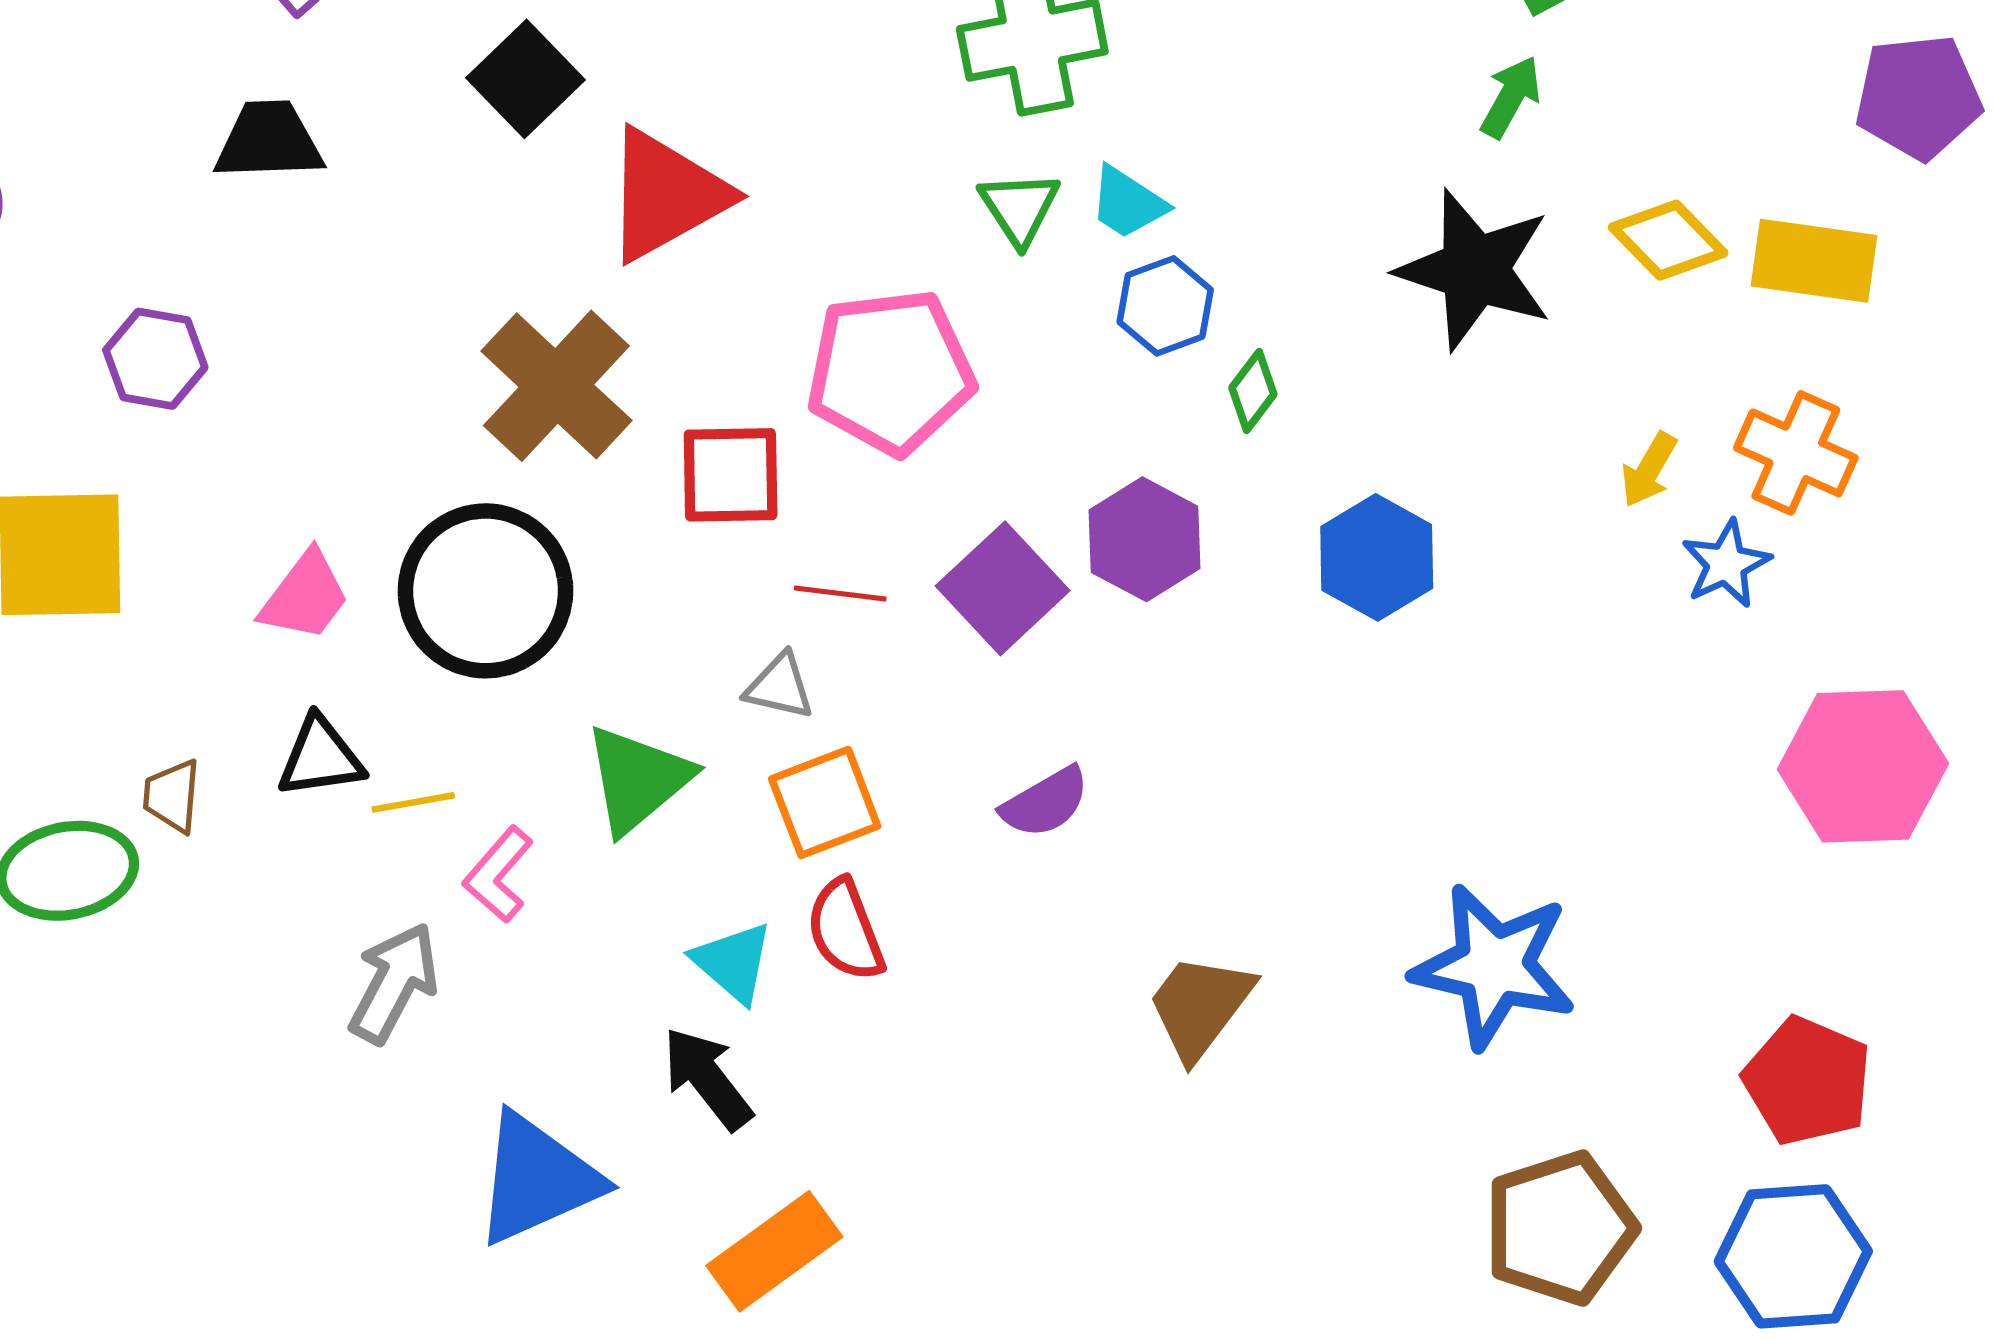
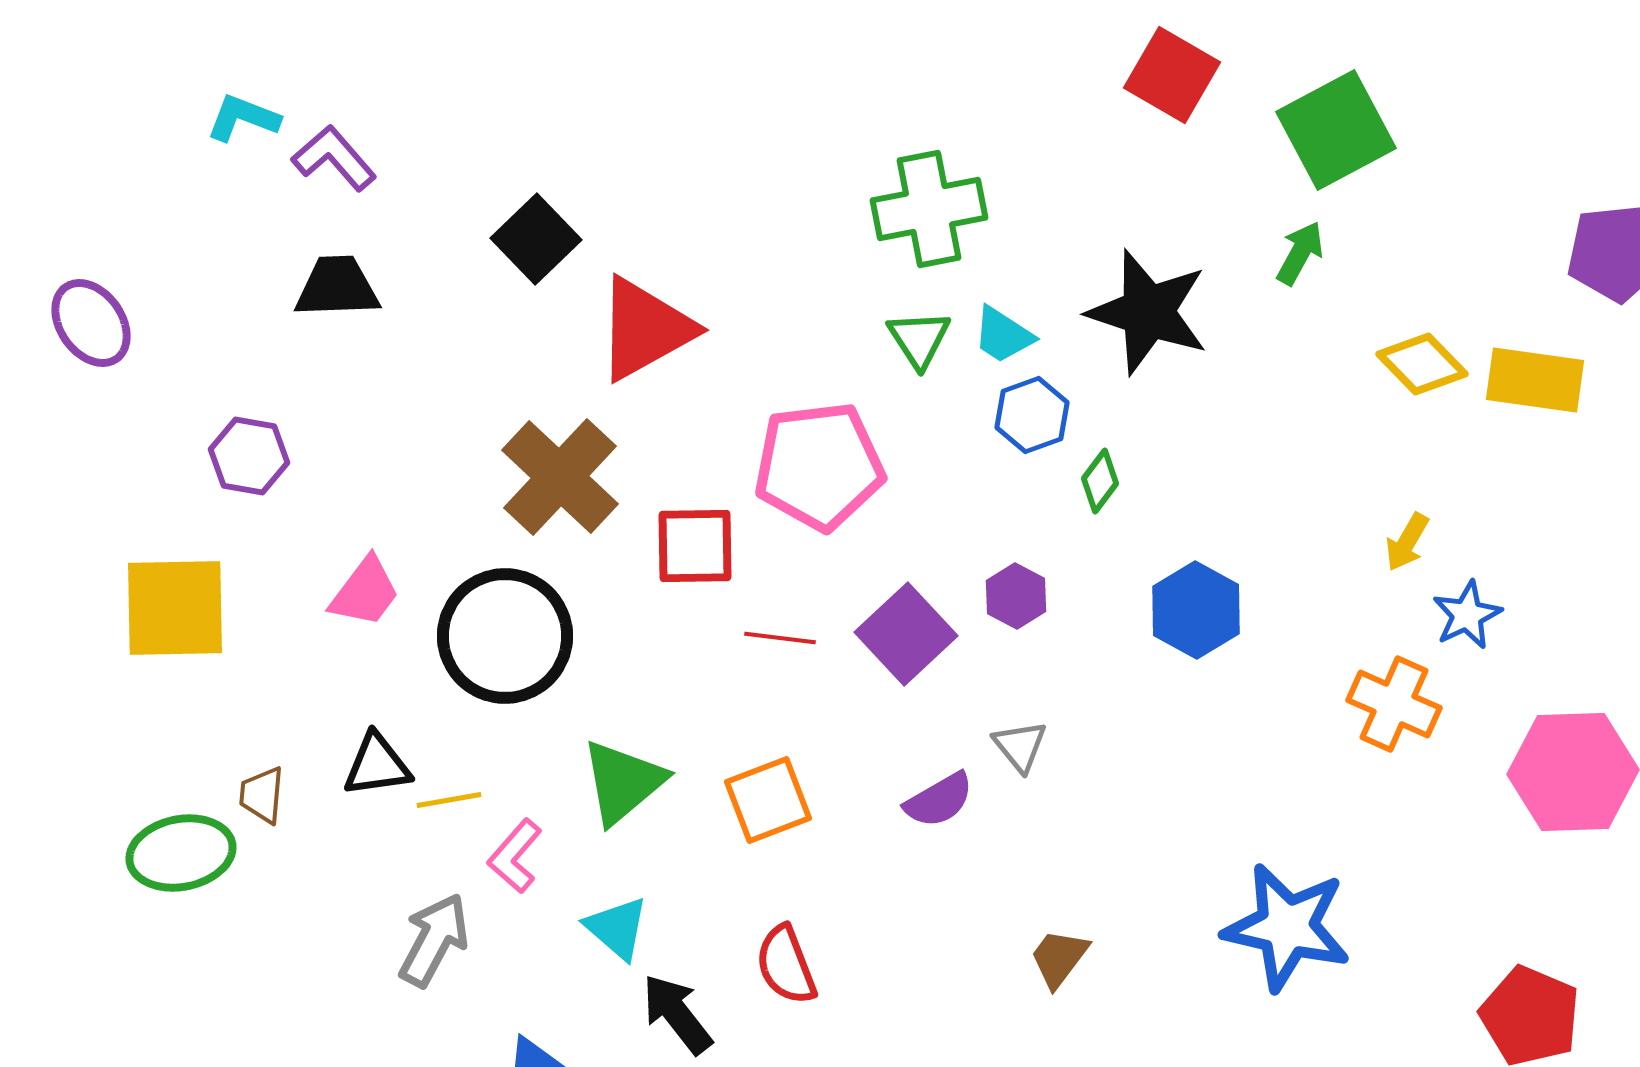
black star: (1475, 270) -> (1148, 312), moved
orange cross: (1796, 453) -> (1394, 704), moved
purple hexagon: (1145, 539) -> (1016, 596), size x0.7
pink trapezoid: (305, 596) -> (365, 592), moved
gray triangle: (780, 686) -> (1020, 746), moved, turned 38
red semicircle: (845, 930) -> (786, 965), moved
cyan triangle: (733, 962) -> (617, 928), moved
brown trapezoid: (1200, 1006) -> (1059, 958), size x0.7

